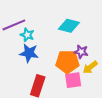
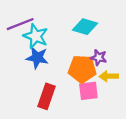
cyan star: (27, 35) -> (36, 36), size x1.5
yellow arrow: (90, 67) -> (109, 76), turned 35

